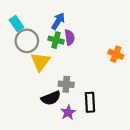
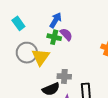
purple semicircle: (70, 37) -> (66, 34), turned -32
gray circle: (27, 41) -> (27, 53), moved

